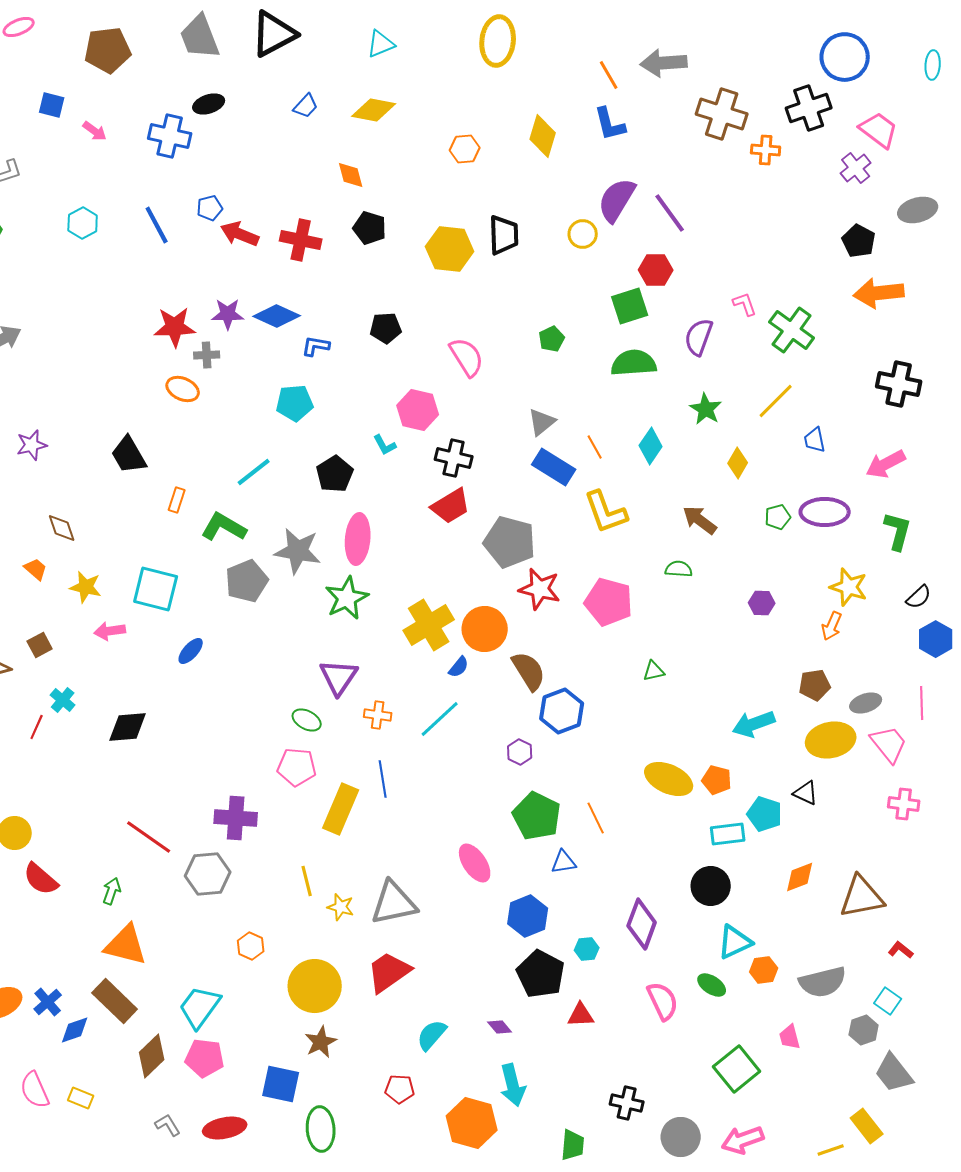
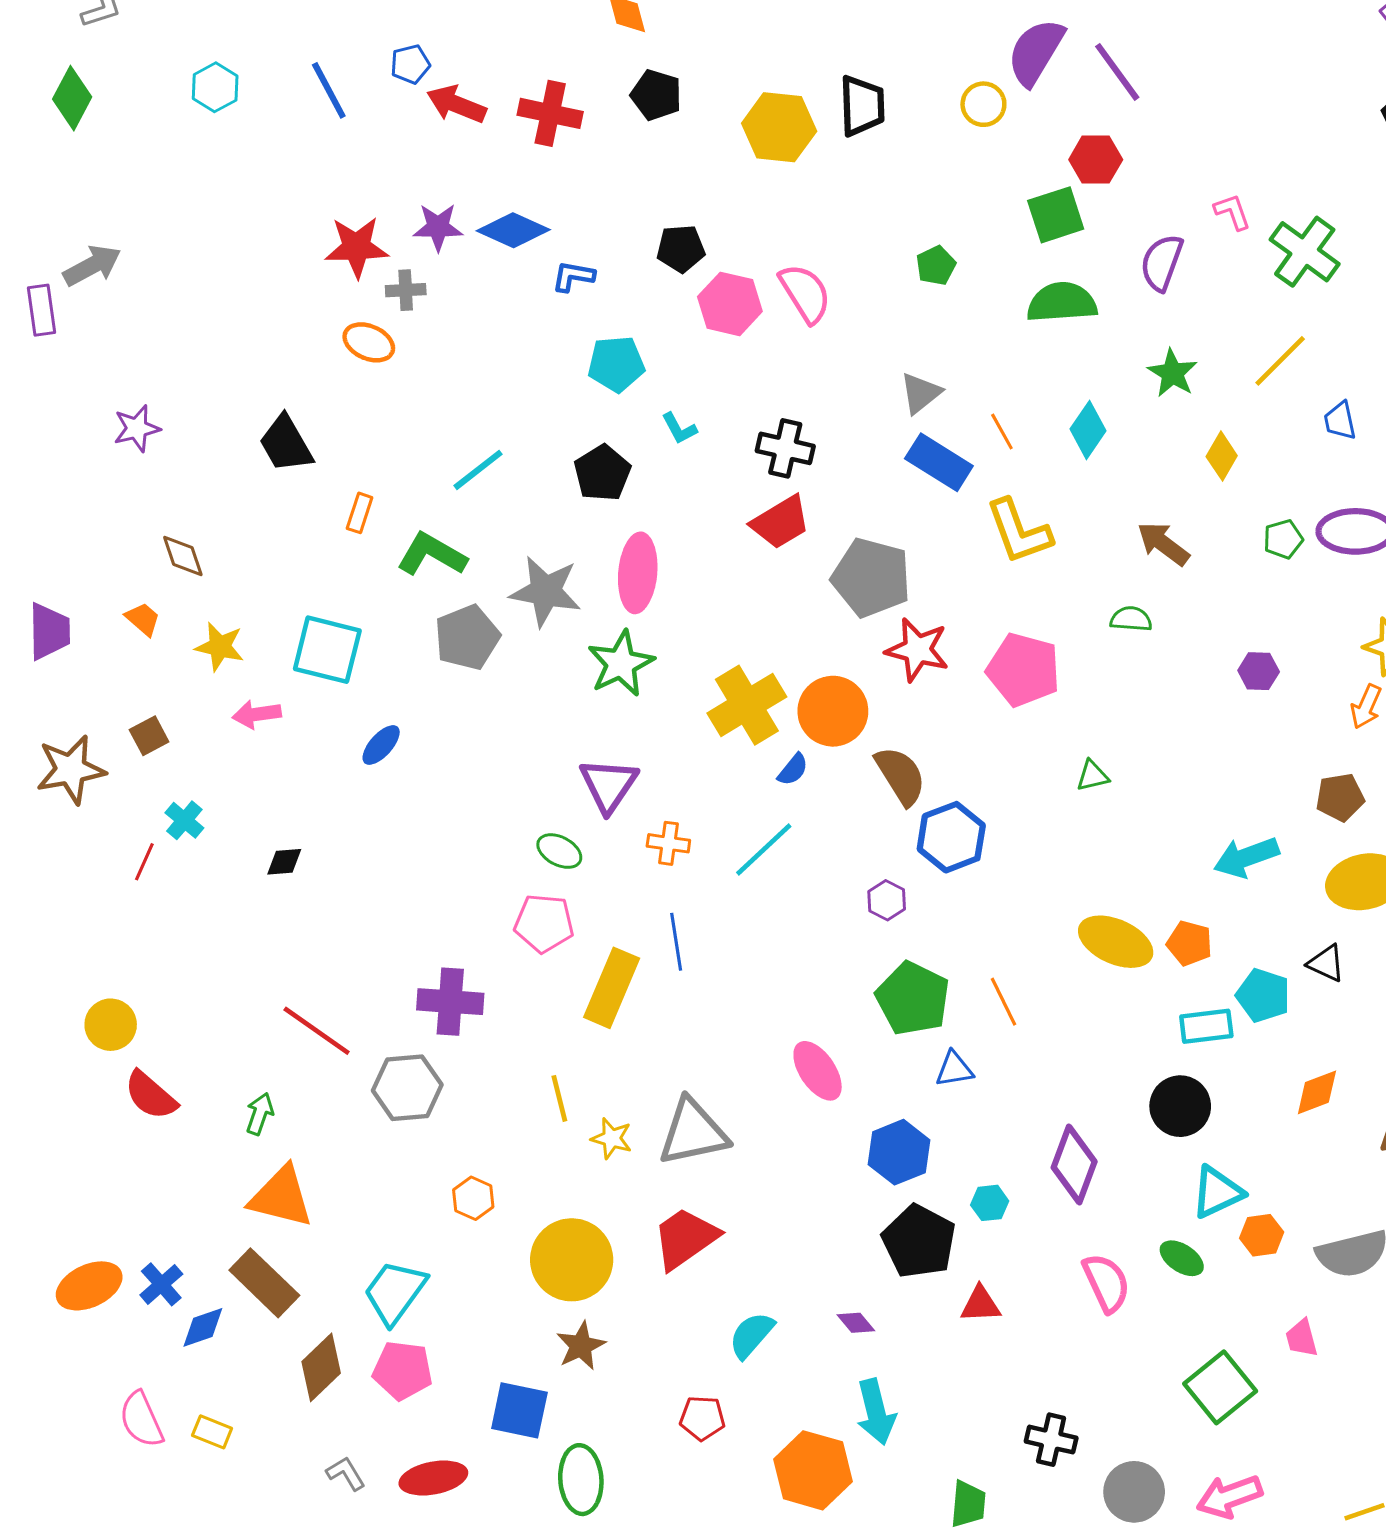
cyan pentagon: (295, 403) -> (616, 364), moved
pink hexagon: (418, 410) -> (730, 304), moved
black diamond: (128, 727) -> (284, 862), size x0.6

